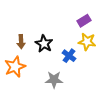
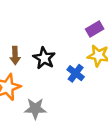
gray star: (54, 80) -> (35, 109), moved

